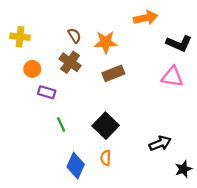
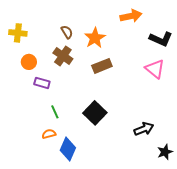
orange star: (106, 42) -> (95, 38), turned -30
pink triangle: (172, 77) -> (155, 69), turned 30
orange semicircle: (106, 158) -> (49, 134), moved, turned 72

